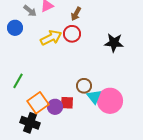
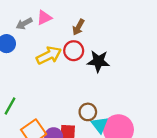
gray arrow: (30, 11) -> (24, 24), turned 112
black star: (114, 43) -> (98, 61), moved

